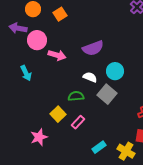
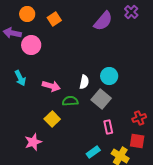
purple semicircle: (93, 48) -> (103, 21), moved, turned -30
pink arrow: (57, 55) -> (51, 86), moved
white semicircle: (90, 77) -> (84, 82), turned 80
pink rectangle: (78, 122) -> (108, 127), moved, turned -56

